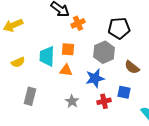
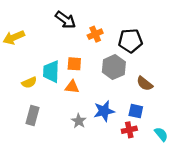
orange cross: (78, 23) -> (95, 34), moved
yellow semicircle: (18, 62) -> (29, 82), moved
blue star: (95, 78) -> (104, 111), moved
red cross: (104, 101) -> (129, 130), moved

